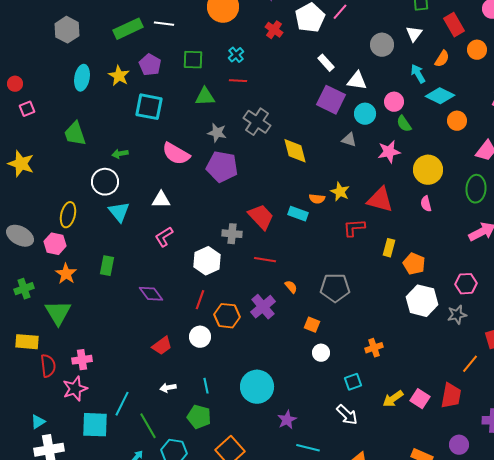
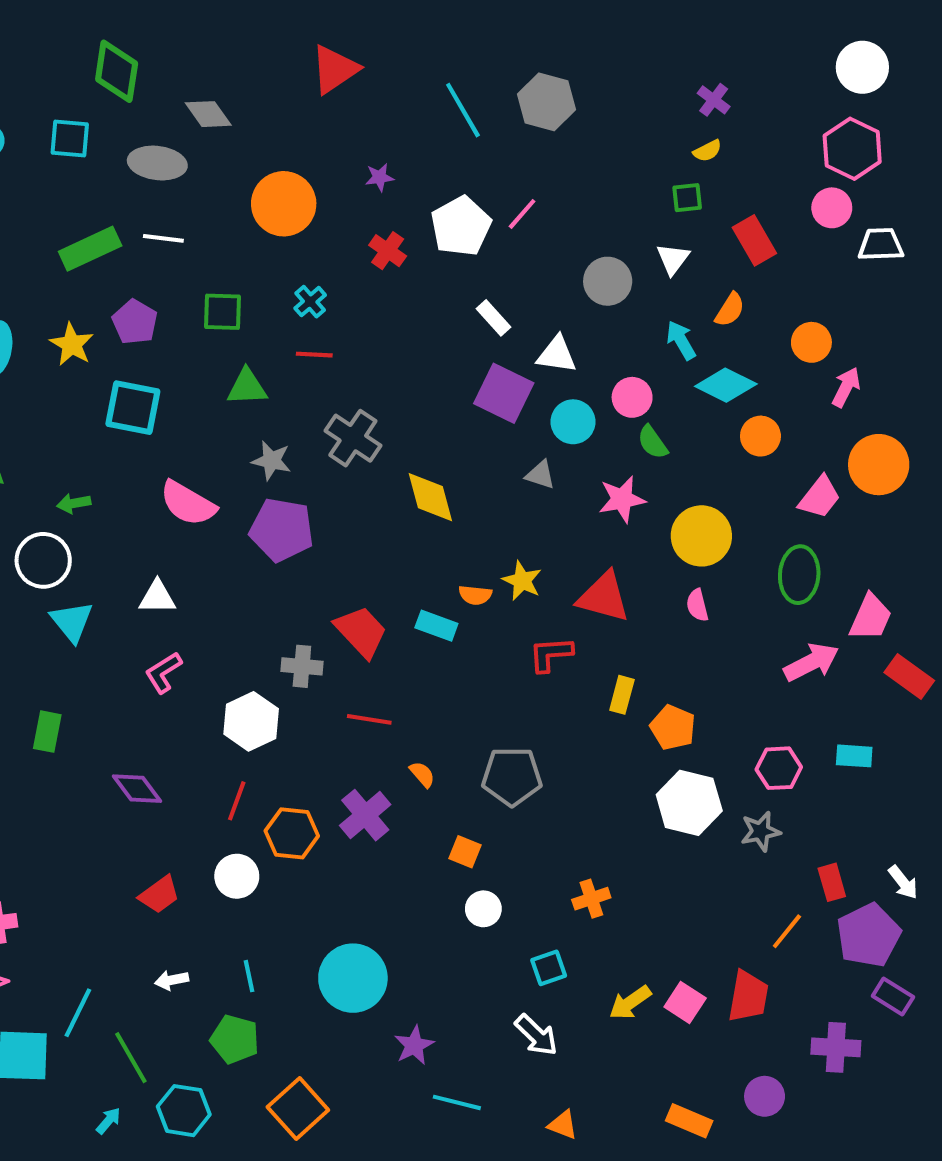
orange circle: (477, 50) -> (811, 342), moved

